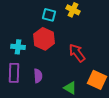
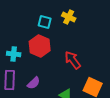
purple semicircle: (38, 76) -> (34, 83), turned 48

